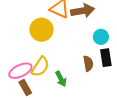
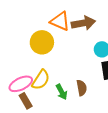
brown semicircle: (88, 63) -> (82, 88), moved

